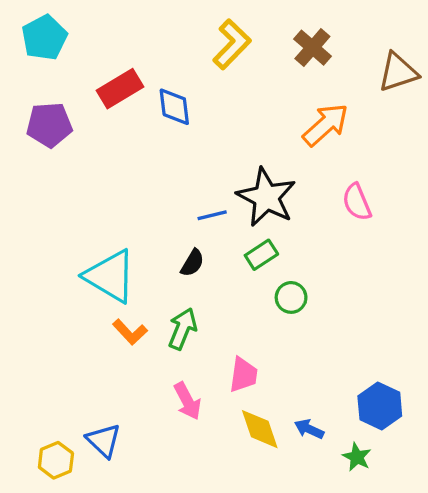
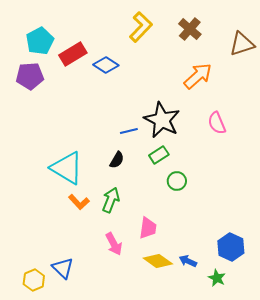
cyan pentagon: (44, 38) -> (40, 41), moved
blue diamond: (174, 107) -> (106, 65), turned -50
yellow diamond: (260, 429) -> (158, 261), turned -36

